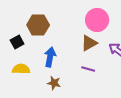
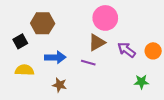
blue arrow: (50, 57) -> (55, 57), turned 78
purple line: (88, 69) -> (88, 63), moved

